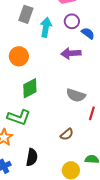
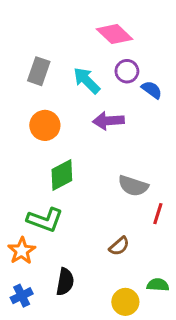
gray rectangle: (26, 14) -> (39, 71), moved
cyan arrow: (46, 27) -> (87, 80), turned -54
purple arrow: (71, 53) -> (108, 121), moved

